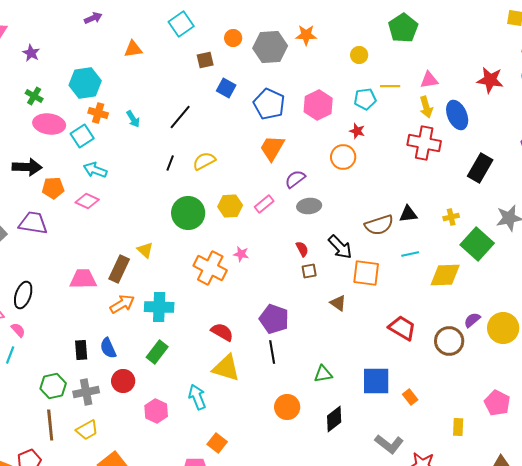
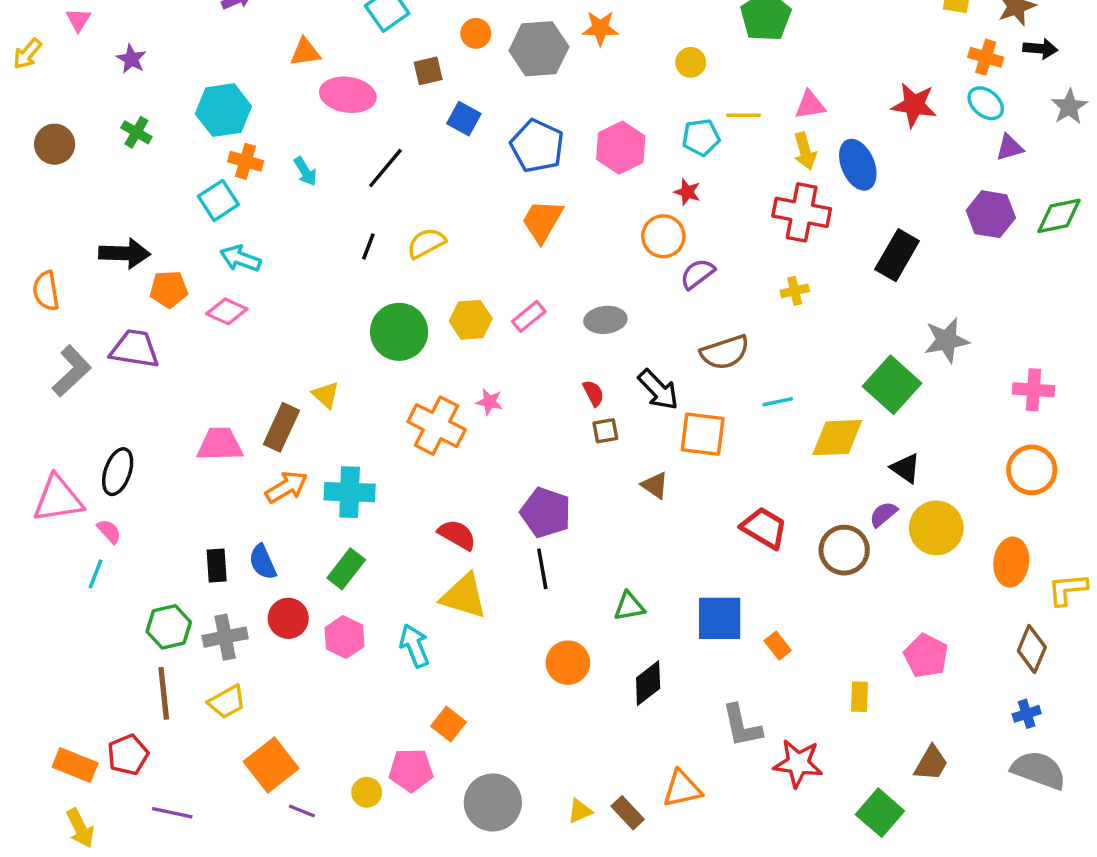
pink ellipse: (49, 124) -> (348, 95), moved
purple semicircle: (295, 179) -> (698, 274), moved
black triangle: (408, 214) -> (906, 468), moved, turned 42
yellow cross: (451, 217) -> (795, 291), moved
pink hexagon: (156, 411) -> (344, 637), moved
gray L-shape: (389, 444) -> (742, 726), turned 40

